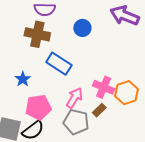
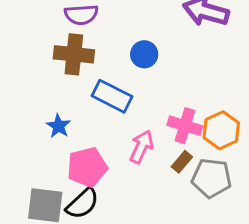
blue circle: (82, 28) -> (144, 54), moved
gray pentagon: (76, 122) -> (211, 178), moved

